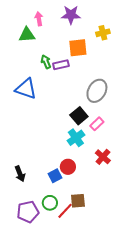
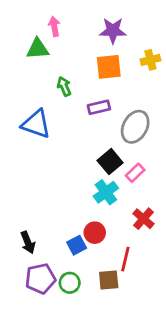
purple star: (71, 15) -> (113, 31), moved
yellow cross: (103, 33) -> (150, 60), moved
purple rectangle: (61, 65) -> (99, 107), moved
red line: (65, 211) -> (125, 259), moved, turned -30
purple pentagon: (28, 212) -> (40, 279), moved

